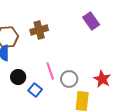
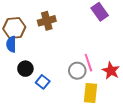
pink line: (50, 71) -> (88, 63), moved

